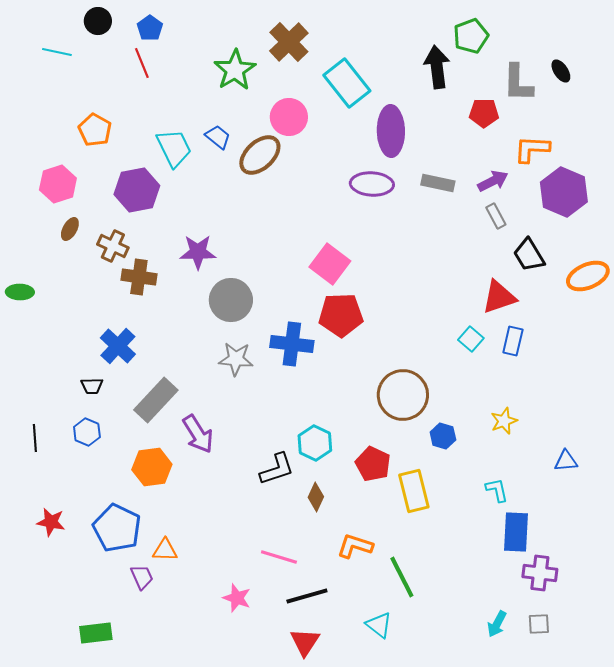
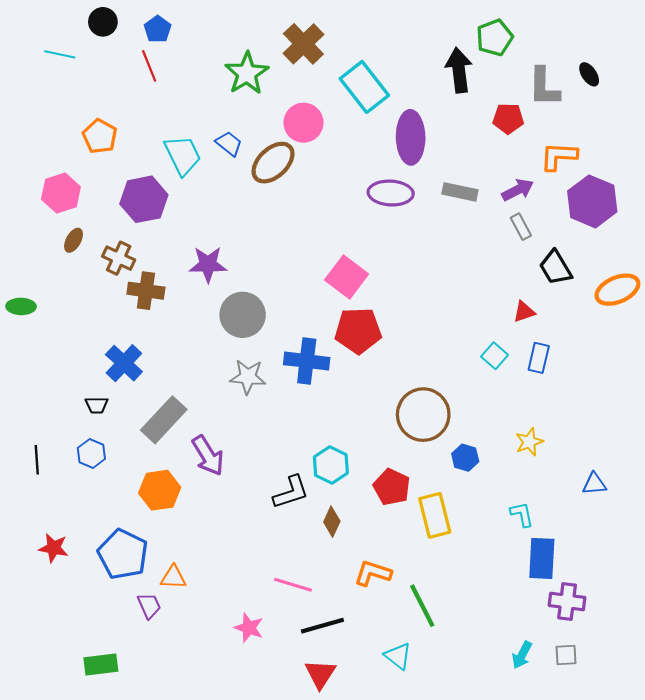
red triangle: (499, 297) -> (524, 312), size x0.6

